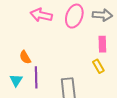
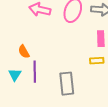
yellow rectangle: (98, 66) -> (97, 61), turned -64

